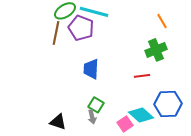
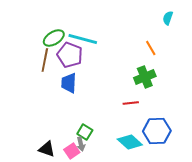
blue trapezoid: (91, 69) -> (69, 83), moved
pink square: (125, 124) -> (72, 151), moved

